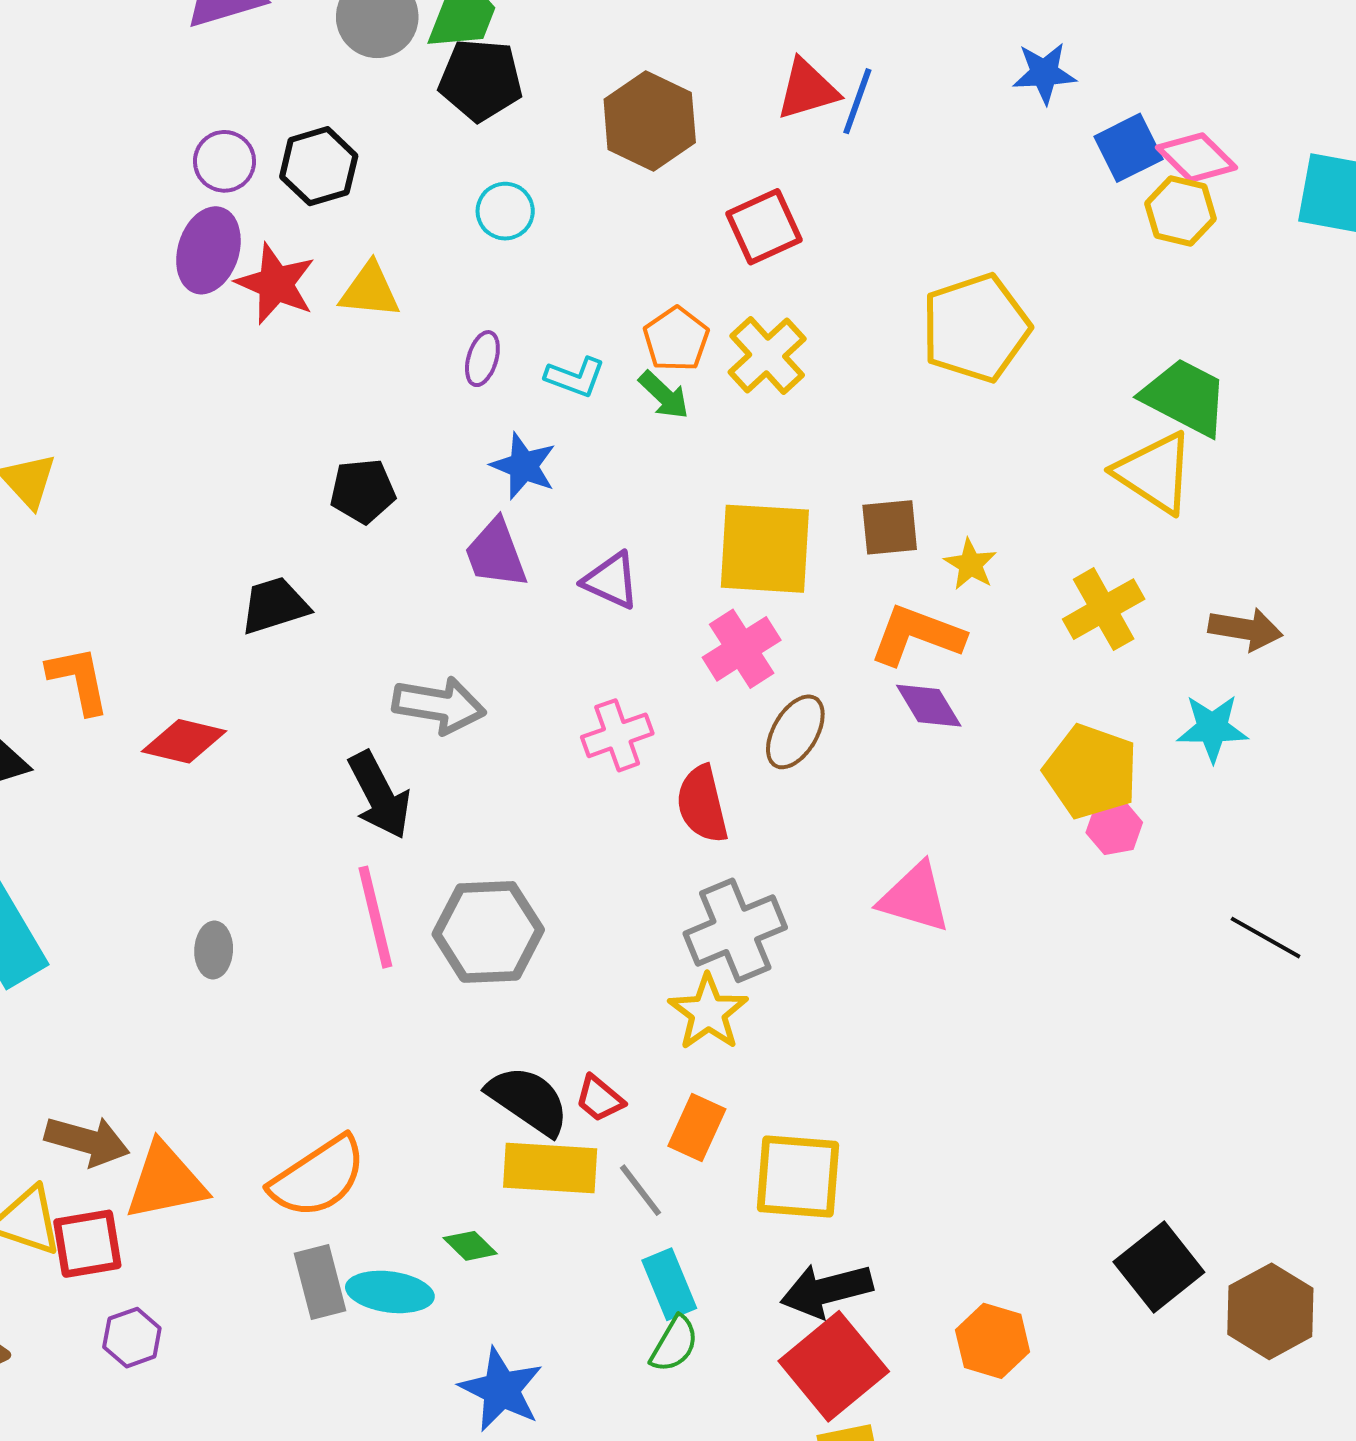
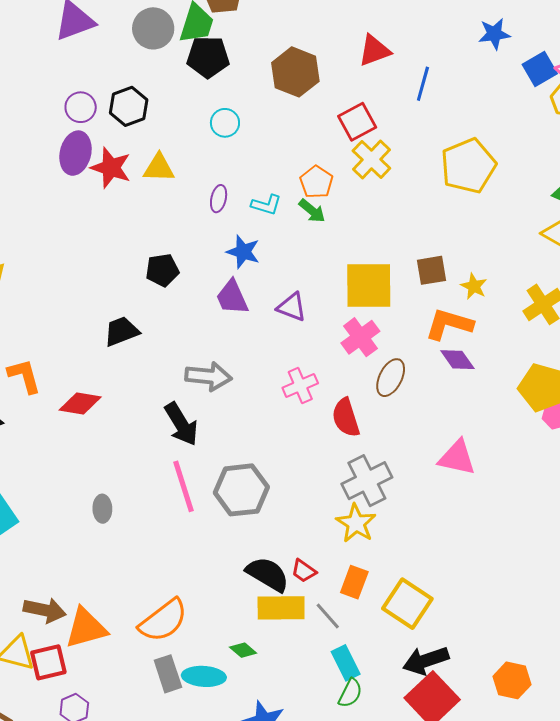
blue line: (857, 101) -> (423, 84), moved
yellow cross: (767, 355) -> (371, 159), moved
yellow square: (798, 1177) -> (407, 604), turned 33

